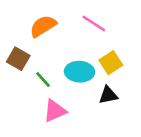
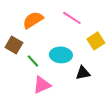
yellow square: (111, 63) -> (96, 41), moved

